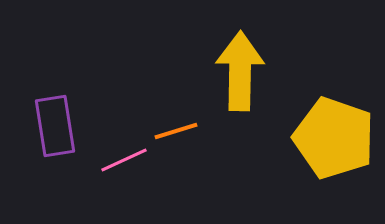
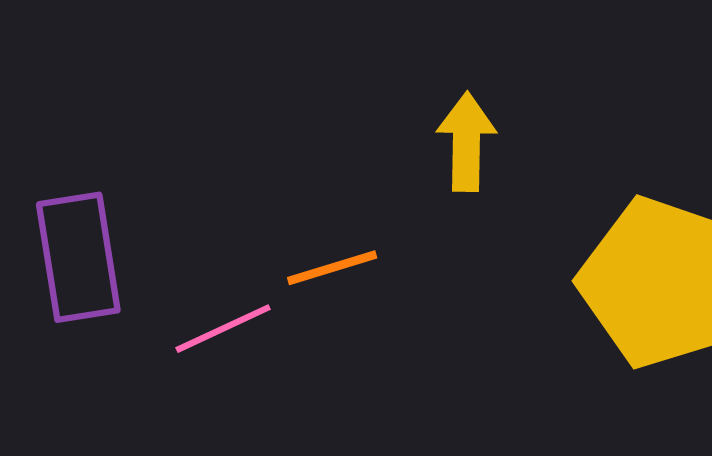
yellow arrow: (240, 71) -> (466, 142), size x0.6

